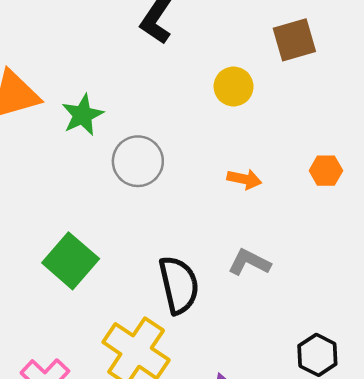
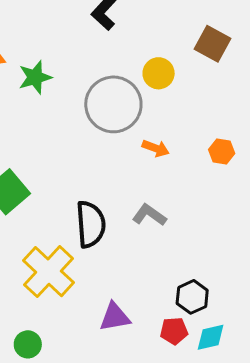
brown square: (294, 40) -> (213, 44), turned 36
gray circle: (138, 161) -> (113, 104), moved, size x1.4

